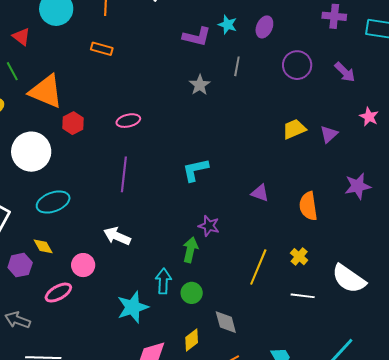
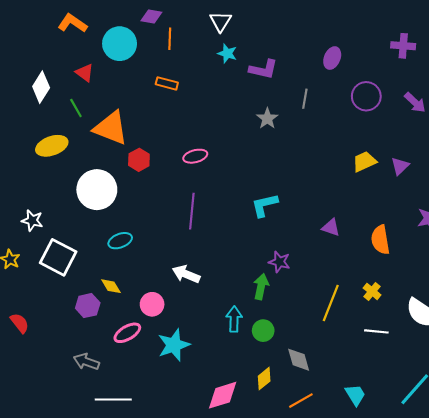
cyan star: (228, 25) -> (227, 53), moved
cyan ellipse: (53, 202) -> (120, 241), size x0.7
cyan star: (133, 307) -> (174, 345), moved

